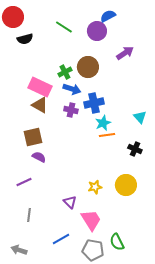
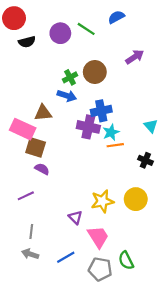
green line: (64, 27) -> (86, 29), moved
purple circle: (97, 31) -> (60, 33), moved
pink rectangle: (40, 87) -> (23, 129), moved
blue arrow: (72, 89) -> (67, 96), moved
brown triangle: (40, 105) -> (43, 113), turned -36
purple cross: (71, 110) -> (88, 127), moved, size x1.5
brown square: (33, 137) -> (36, 147), turned 30
yellow star: (95, 187) -> (102, 201), size x1.5
gray arrow: (19, 250) -> (30, 254), moved

